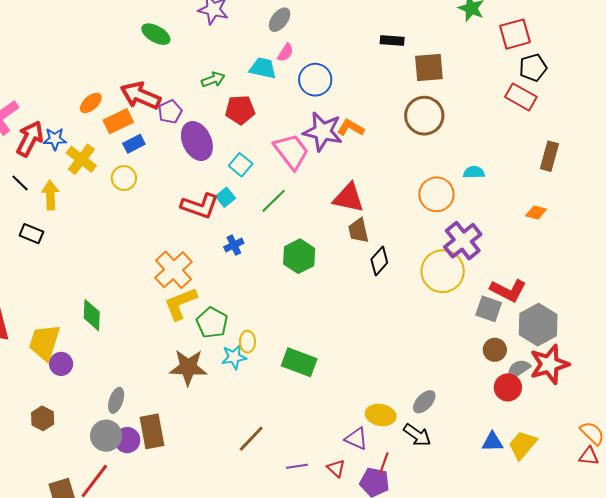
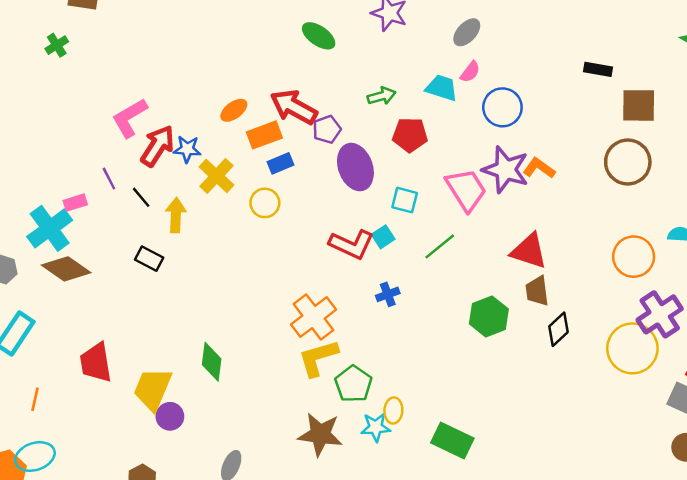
cyan square: (241, 165) -> (405, 200), turned -30
green hexagon: (299, 256) -> (489, 316), moved

